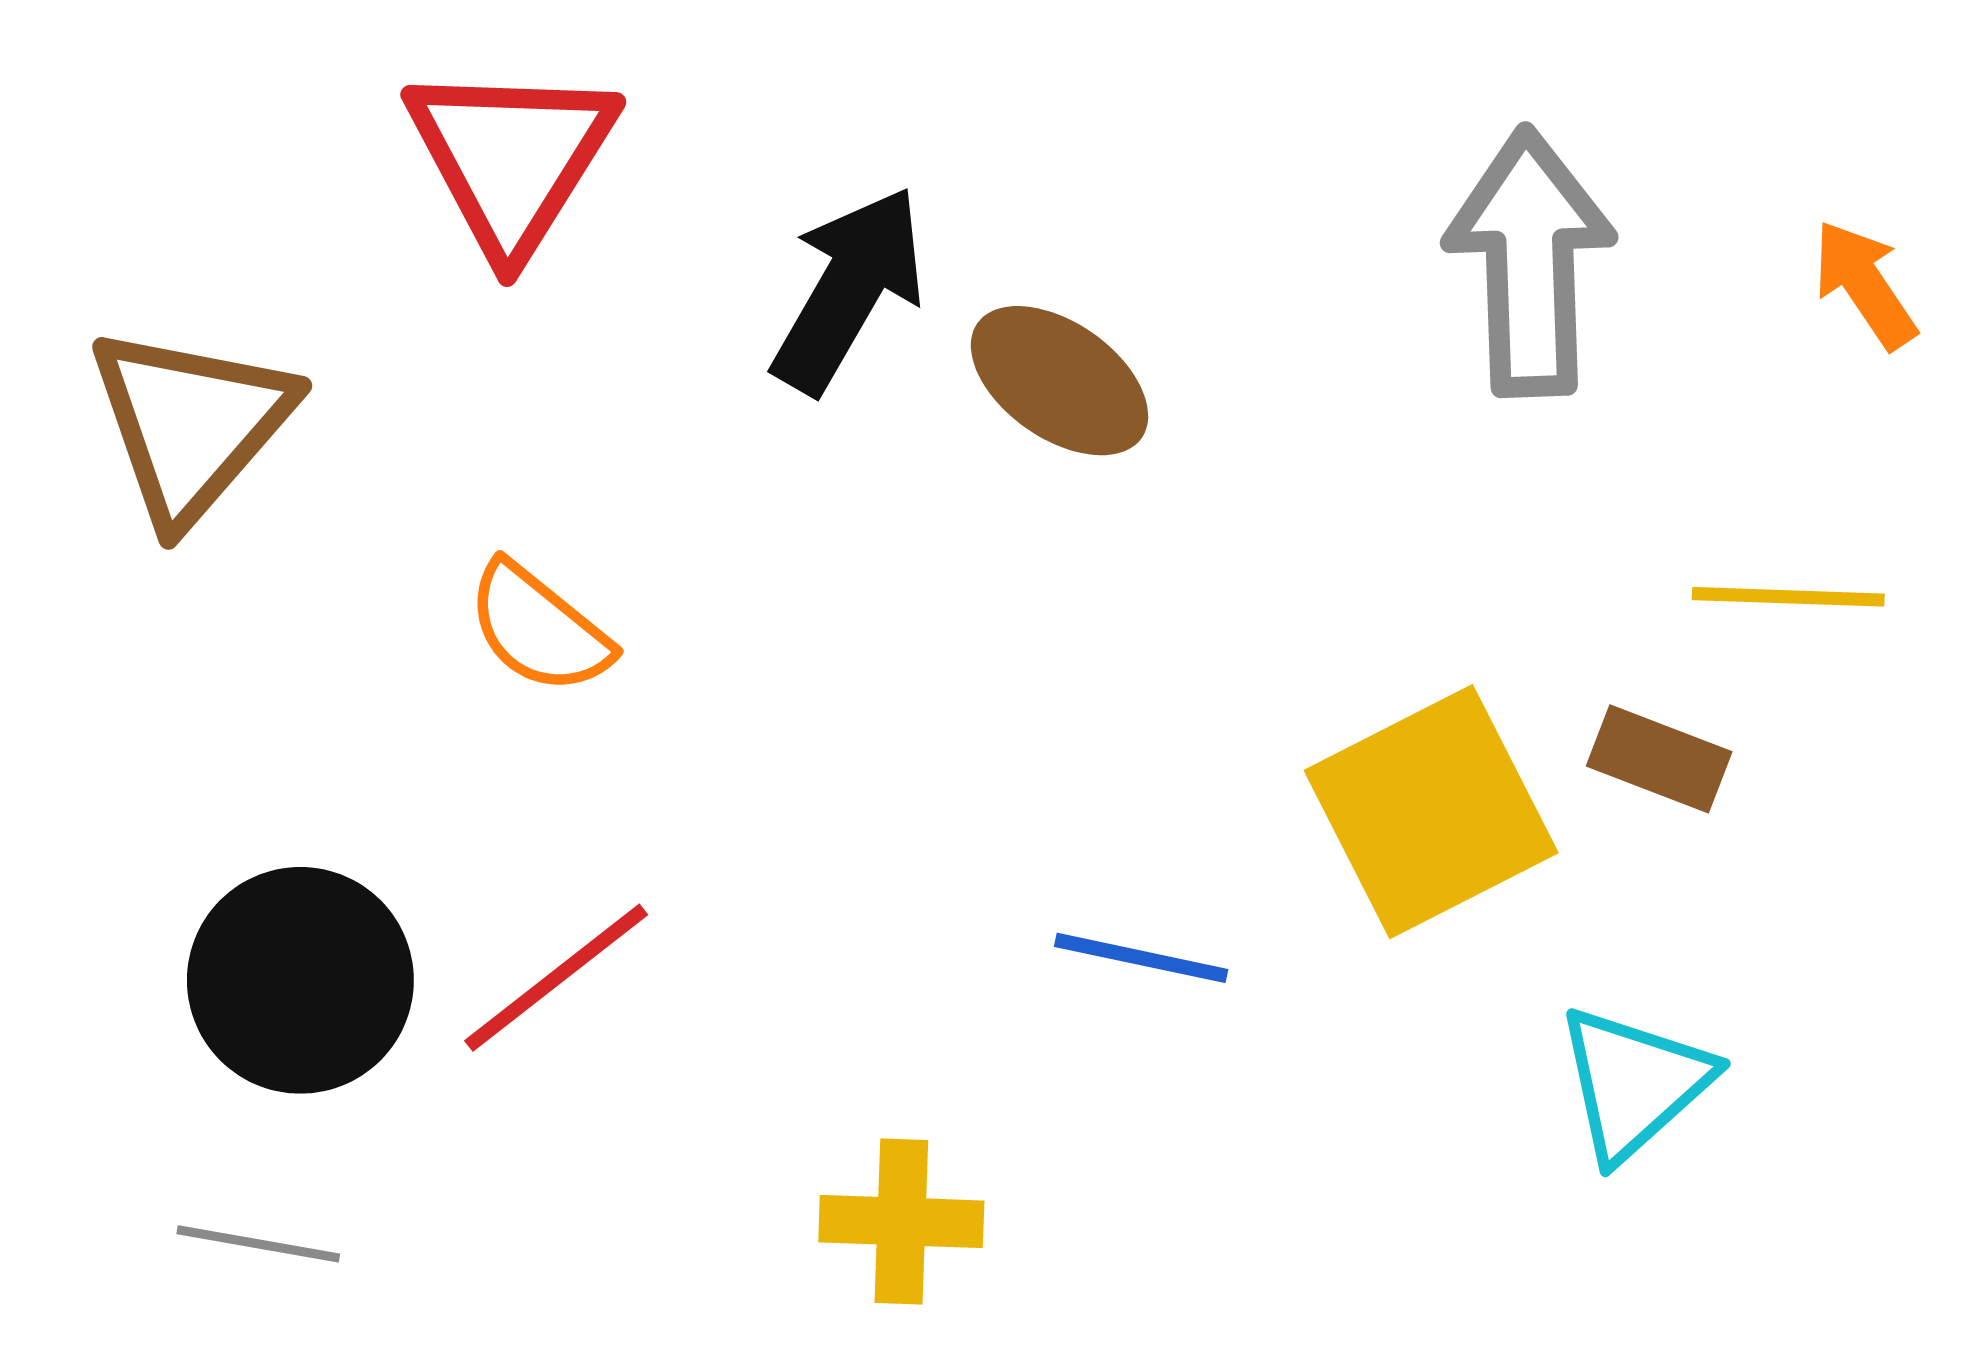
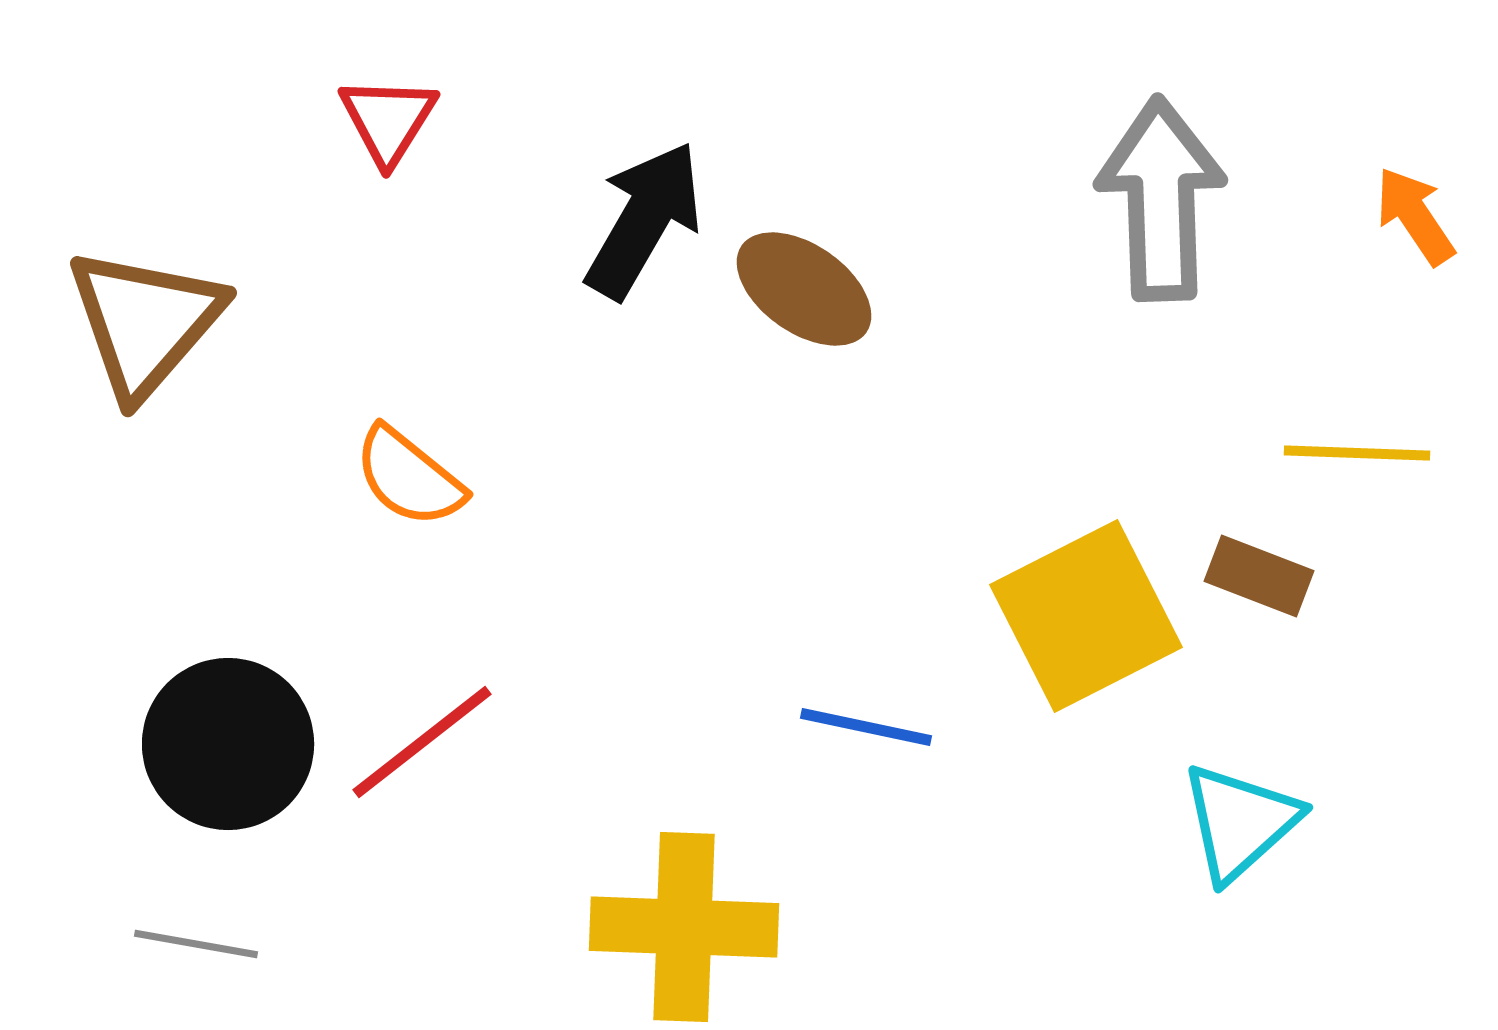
red triangle: (511, 158) -> (388, 120), size x0.6
yellow cross: (901, 1221) -> (684, 927), size x1.5

